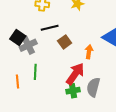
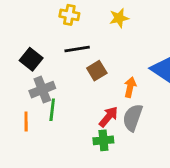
gray cross: (28, 45) -> (42, 90), moved
red arrow: (75, 74) -> (108, 117), size x0.7
gray semicircle: (93, 87) -> (133, 118), moved

